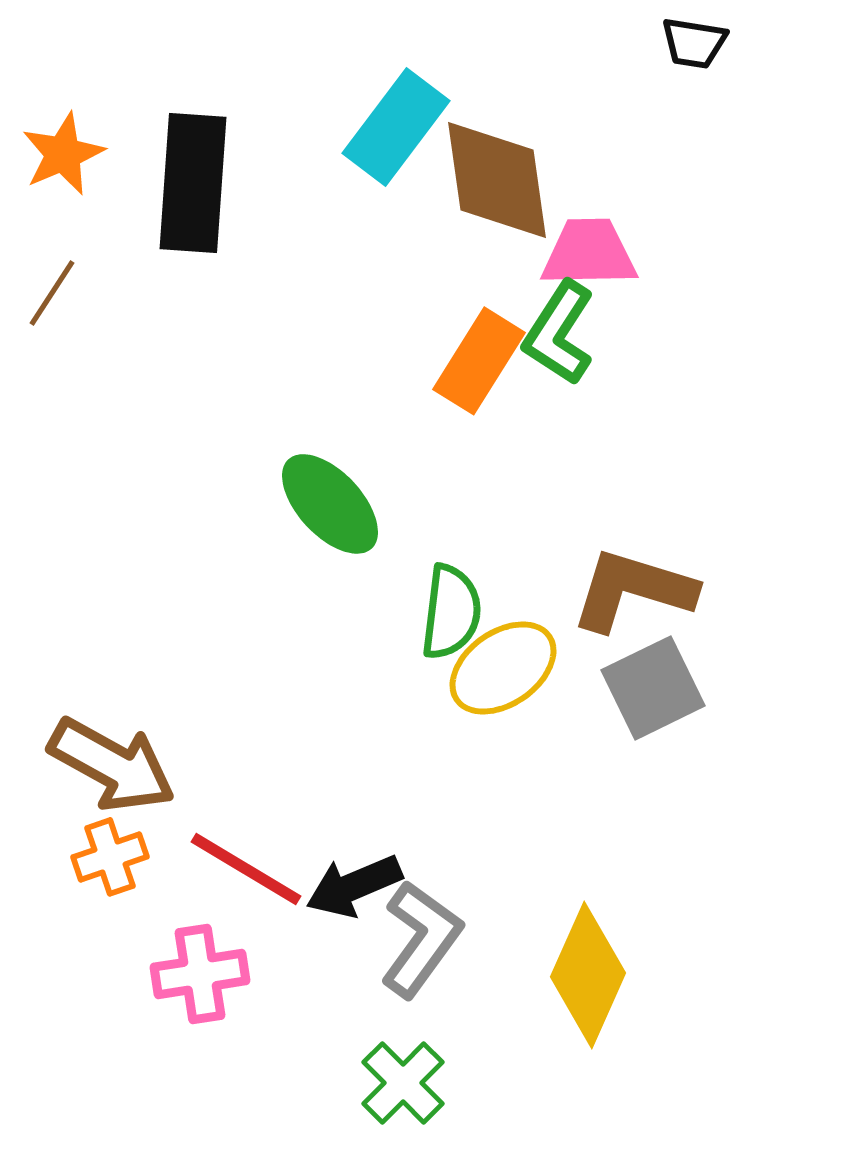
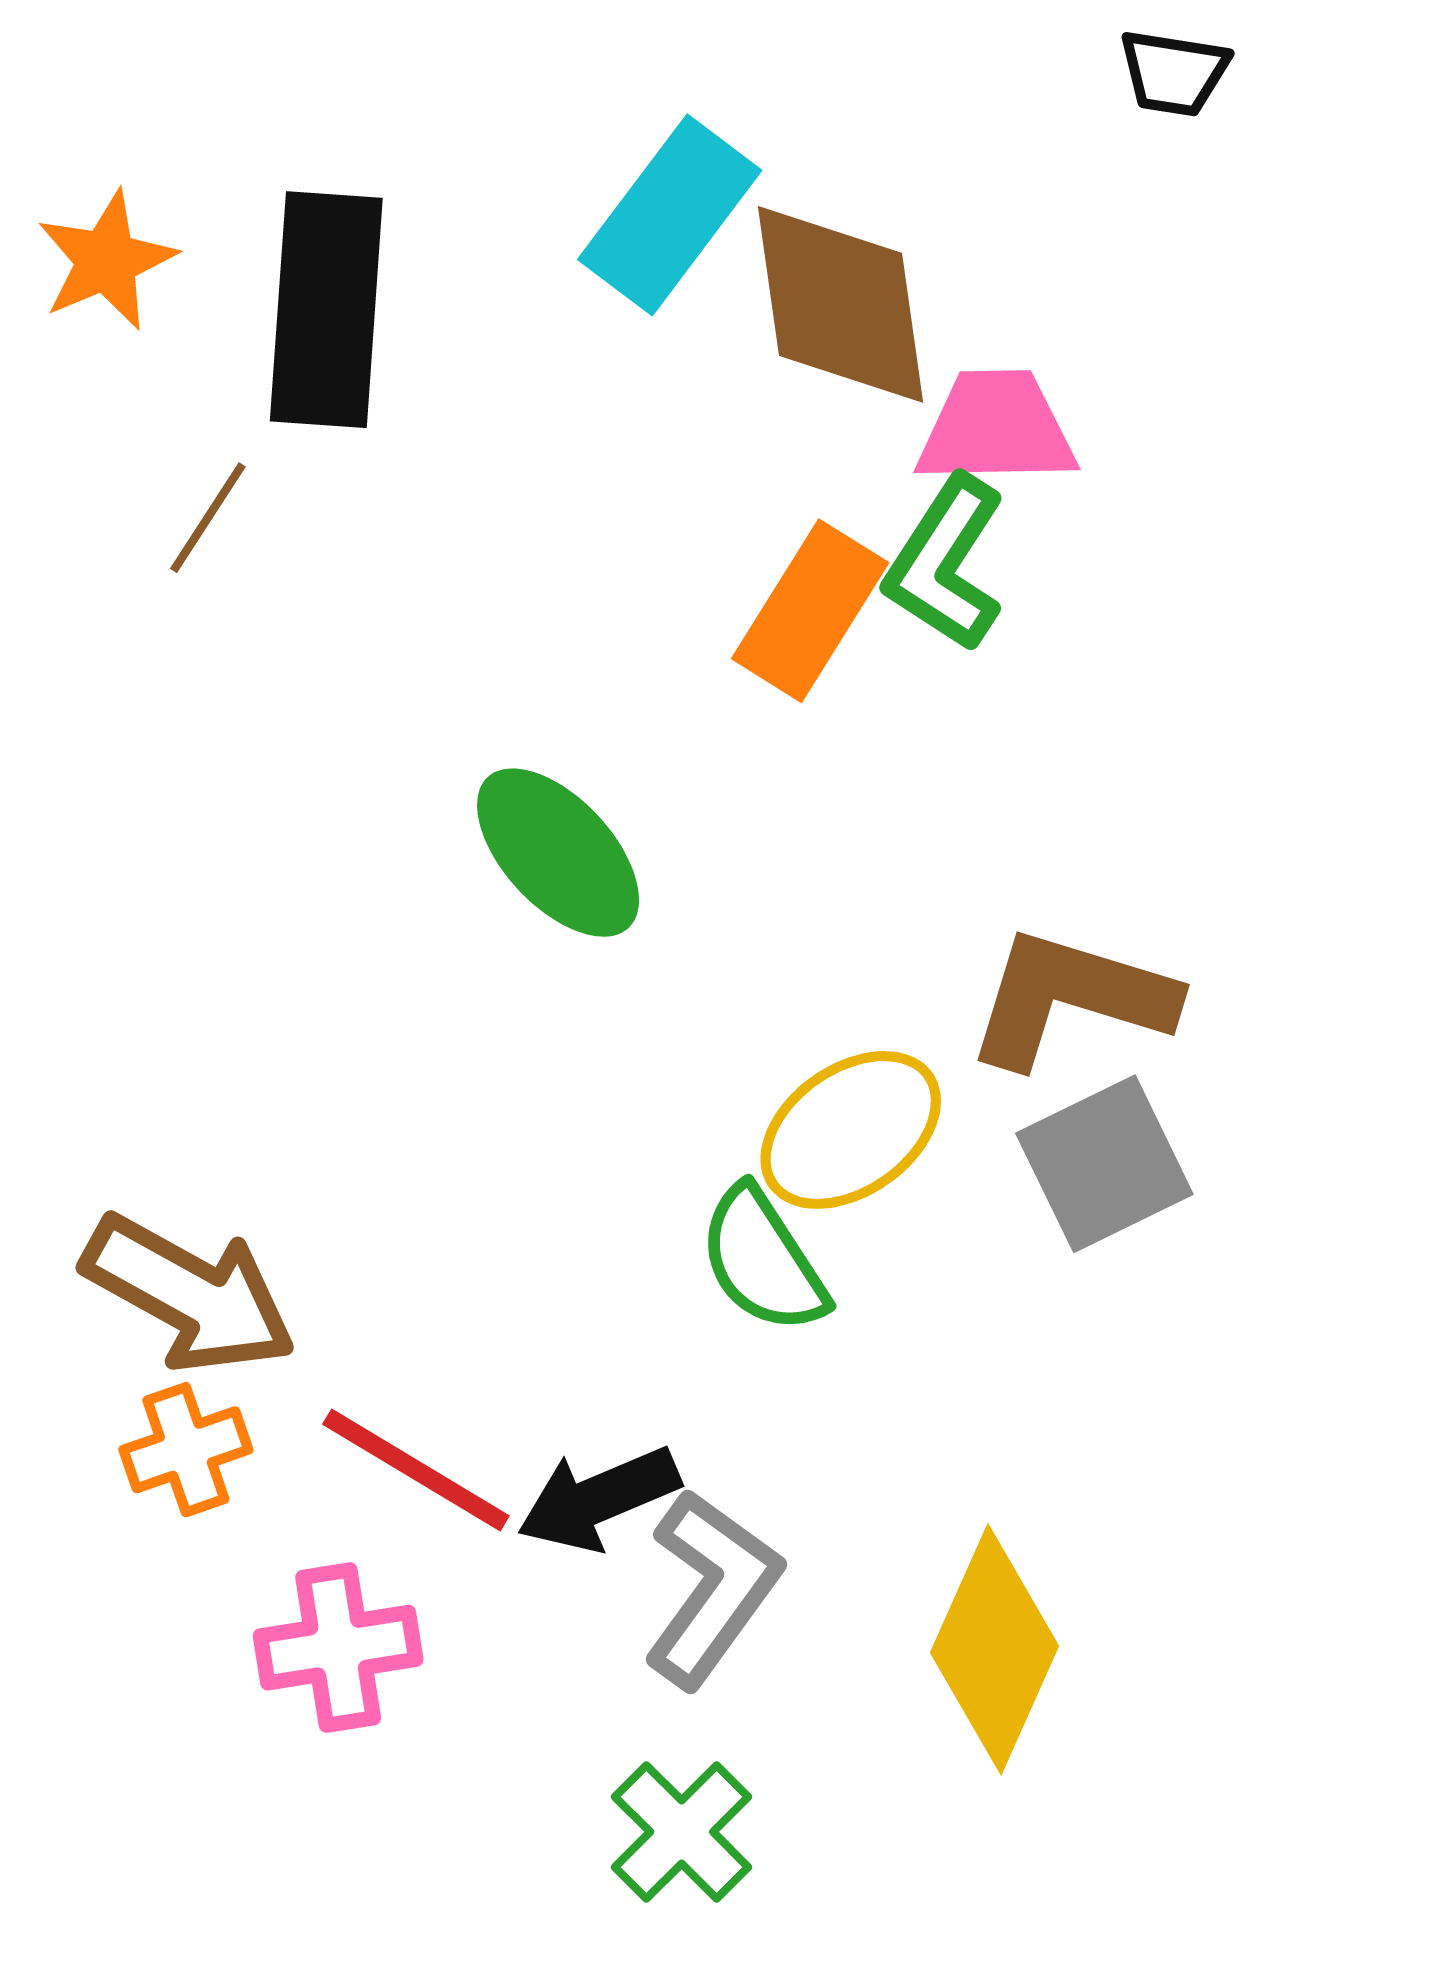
brown line: (52, 293) -> (208, 518), moved
green semicircle: (451, 612) -> (763, 1260), moved, turned 140

